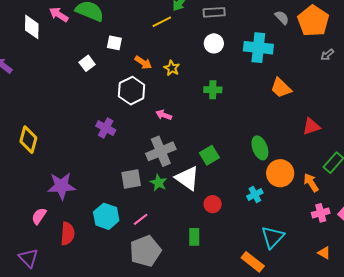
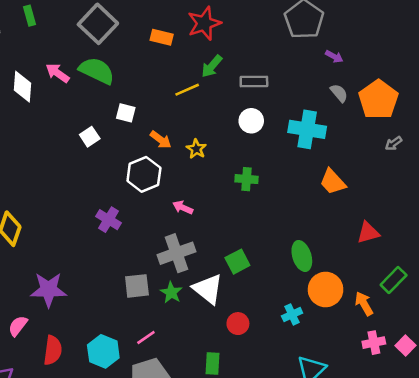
cyan hexagon: (106, 216) -> (103, 351), moved

